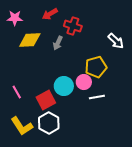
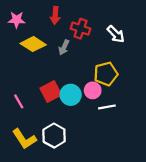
red arrow: (50, 14) -> (55, 15), turned -56
yellow diamond: (30, 40) -> (33, 44), turned 35
white arrow: (116, 41) -> (116, 34), moved
red square: (46, 100) -> (51, 91), moved

